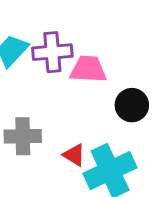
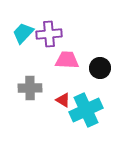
pink trapezoid: (88, 69) -> (67, 60), moved

